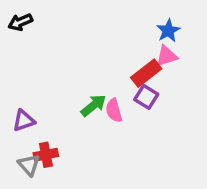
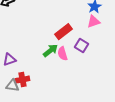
red rectangle: (146, 73) -> (63, 32), moved
gray triangle: (29, 165) -> (12, 86), turned -40

